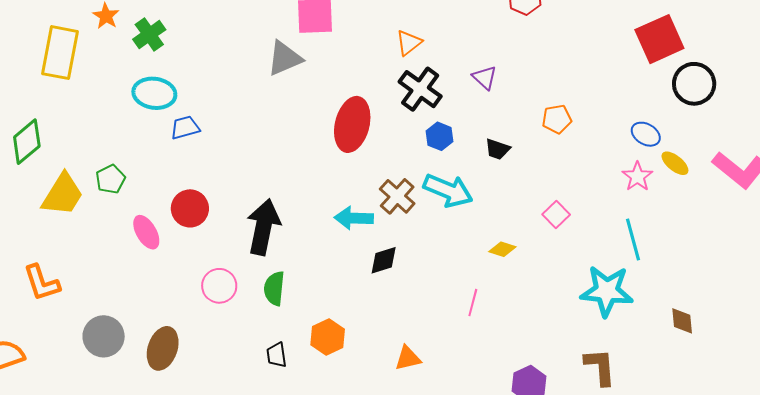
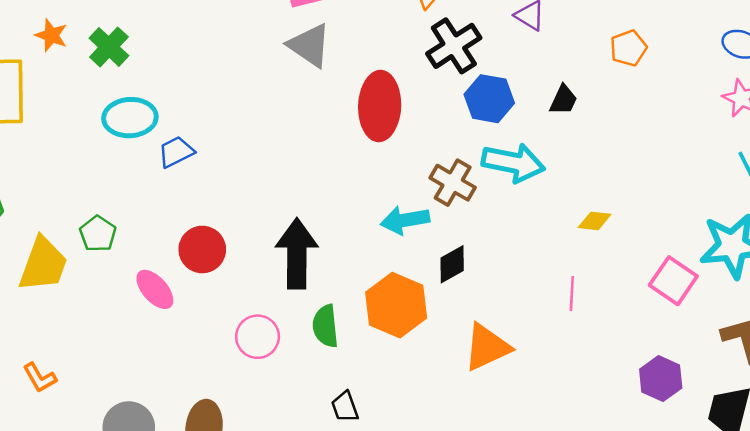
gray triangle: (285, 58) -> (309, 45), moved, turned -51
black cross: (420, 89) -> (454, 46), turned 33
blue hexagon: (439, 136) -> (489, 99), size x1.4
black trapezoid: (497, 149) -> (563, 100), turned -72
pink square: (556, 215) -> (673, 281), moved, size x1.4
orange L-shape: (42, 283) -> (40, 378), size x0.7
orange hexagon: (328, 337) -> (396, 305), moved, size x1.4
orange triangle: (408, 358) -> (487, 347), moved, size x1.5

